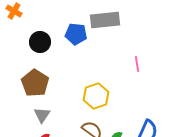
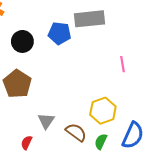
yellow hexagon: (96, 96) -> (103, 111), moved
gray triangle: (42, 115) -> (46, 121), moved

